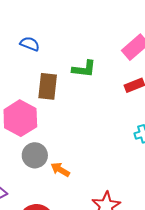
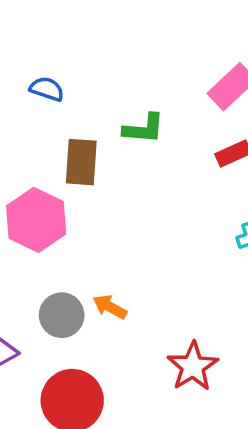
gray circle: (35, 155) -> (62, 315), moved

